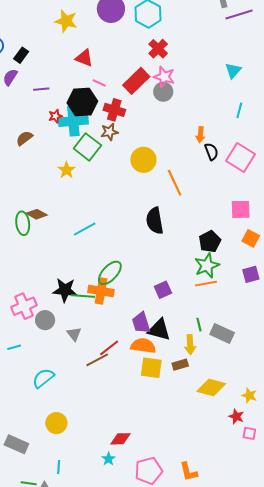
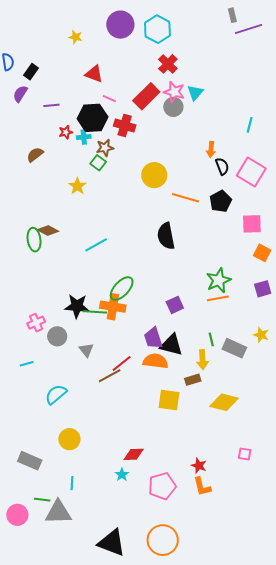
yellow star: (66, 21) -> (76, 37), size x0.6
cyan triangle: (233, 70) -> (195, 93), moved
cyan cross: (73, 121) -> (84, 137), size x0.5
brown star: (109, 132) -> (105, 148), moved
green square: (87, 147) -> (98, 163), size x0.6
orange line: (175, 183) -> (186, 198), turned -48
black pentagon: (210, 242) -> (221, 201), moved
pink cross: (24, 306) -> (36, 323), size x0.7
yellow square: (151, 368) -> (169, 400), moved
yellow star: (249, 395) -> (261, 335), moved
red star: (236, 416) -> (199, 466), moved
pink square: (249, 433) -> (245, 454), moved

